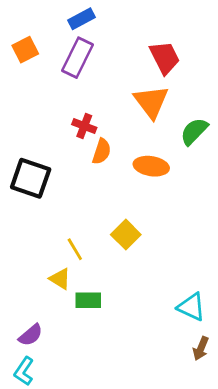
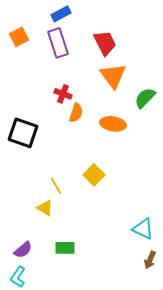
purple rectangle: (78, 58) -> (58, 43), turned -44
red trapezoid: (165, 58) -> (105, 43), moved
green rectangle: (88, 300) -> (65, 248), moved

